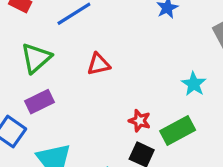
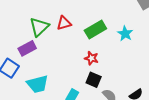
green triangle: (36, 58) -> (39, 27), moved
green rectangle: (178, 130) -> (95, 29), moved

